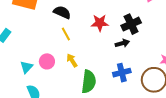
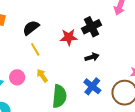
black semicircle: (62, 12) -> (31, 28), turned -60
black cross: (131, 24) -> (91, 27), moved
blue cross: (122, 73) -> (92, 86), turned -36

